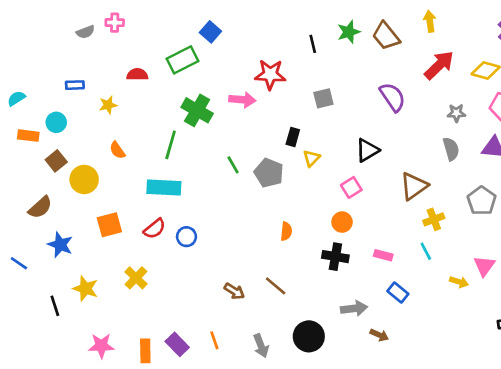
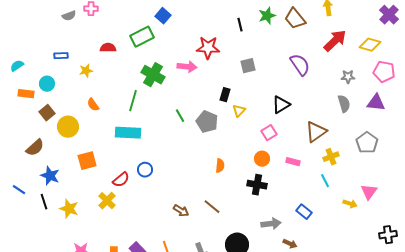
red semicircle: (155, 229) -> (121, 180), moved
pink rectangle: (383, 255) -> (293, 162), moved
black line: (55, 306) -> (44, 202), moved

